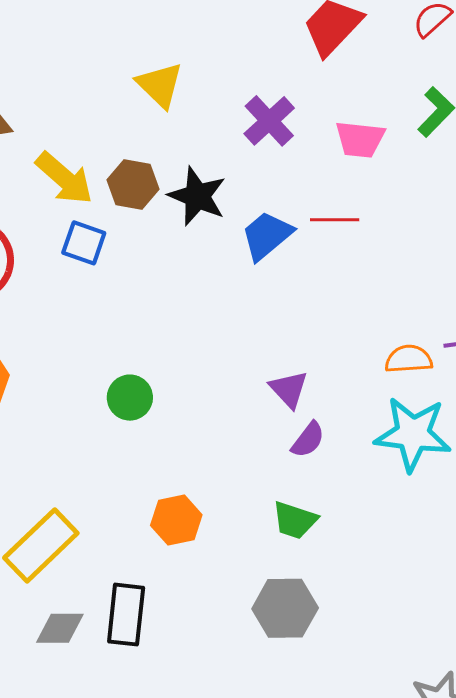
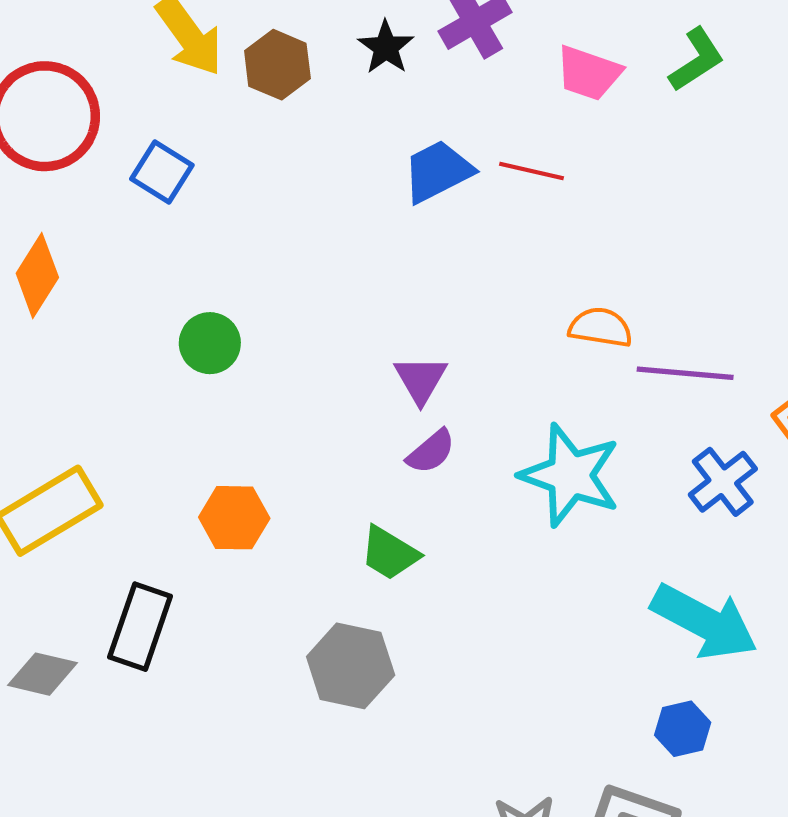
black star: (197, 196) -> (386, 47), moved, size x0.7
blue square: (84, 243) -> (162, 172), moved
orange semicircle: (409, 359) -> (600, 327), moved
gray diamond: (60, 628) -> (42, 674), moved

